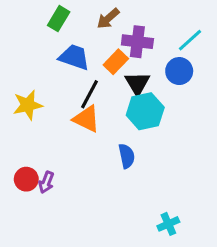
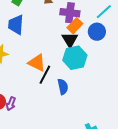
blue trapezoid: (74, 57) -> (16, 25), moved, turned -105
orange rectangle: (116, 62) -> (75, 26), moved
black line: (90, 94) -> (45, 75), moved

